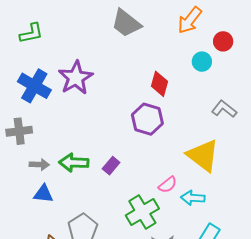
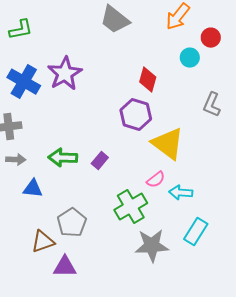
gray L-shape: (224, 109) -> (212, 105), turned -105
yellow triangle: (203, 155) -> (168, 144), moved
gray arrow: (39, 165) -> (16, 160), moved

